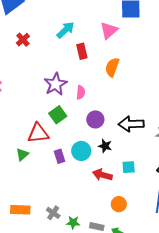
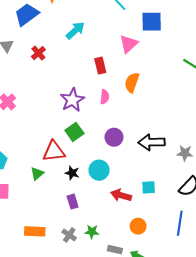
cyan arrow: (65, 30) -> (75, 30), moved
pink semicircle: (81, 92) -> (105, 97), moved
black star: (105, 146) -> (72, 173), moved
purple rectangle: (59, 156) -> (73, 202), moved
green star: (73, 222) -> (92, 232), moved

